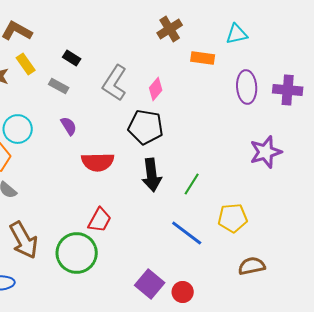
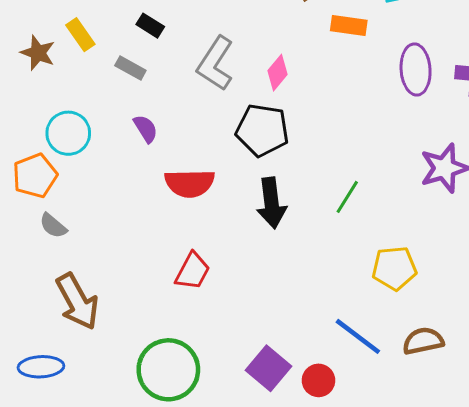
green line: (192, 184) -> (347, 197), moved
blue line: (187, 233) -> (358, 336), moved
green circle: (77, 253) -> (168, 370), moved

